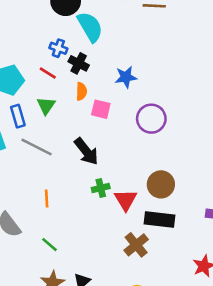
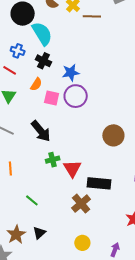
black cross: (79, 63) -> (43, 61), moved
orange semicircle: (81, 91) -> (36, 84), turned 32
purple circle: (151, 119) -> (76, 96), moved
brown circle: (161, 184) -> (113, 135), moved
green line: (50, 245) -> (32, 200), moved

